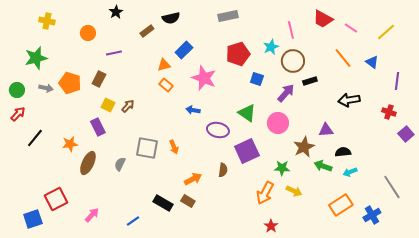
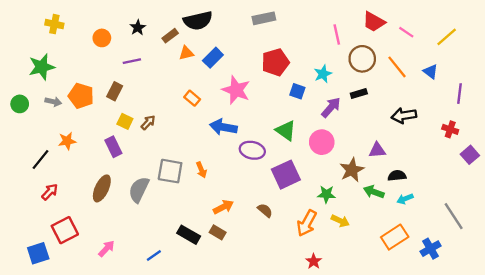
black star: (116, 12) -> (138, 28), moved
black semicircle: (171, 18) -> (198, 21), size x1.4
cyan star: (271, 47) -> (323, 74), moved
brown circle: (293, 61) -> (362, 59), moved
orange triangle: (164, 65) -> (186, 53), moved
blue arrow: (193, 110) -> (223, 127), size x1.6
red arrow: (18, 114) -> (50, 192), moved
orange star: (70, 144) -> (67, 141), moved
gray semicircle: (120, 164) -> (139, 190), size x1.6
brown semicircle: (223, 170) -> (265, 210), moved, turned -56

